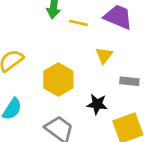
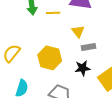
gray rectangle: (129, 81) -> (89, 47), moved

